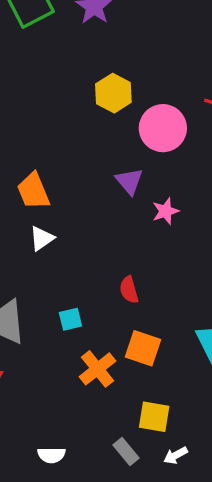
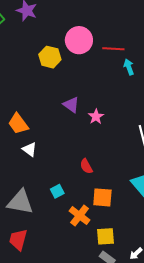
pink circle: (163, 128) -> (79, 40), moved
white triangle: (42, 238) -> (30, 149), turned -35
yellow square: (154, 417) -> (105, 236), moved

